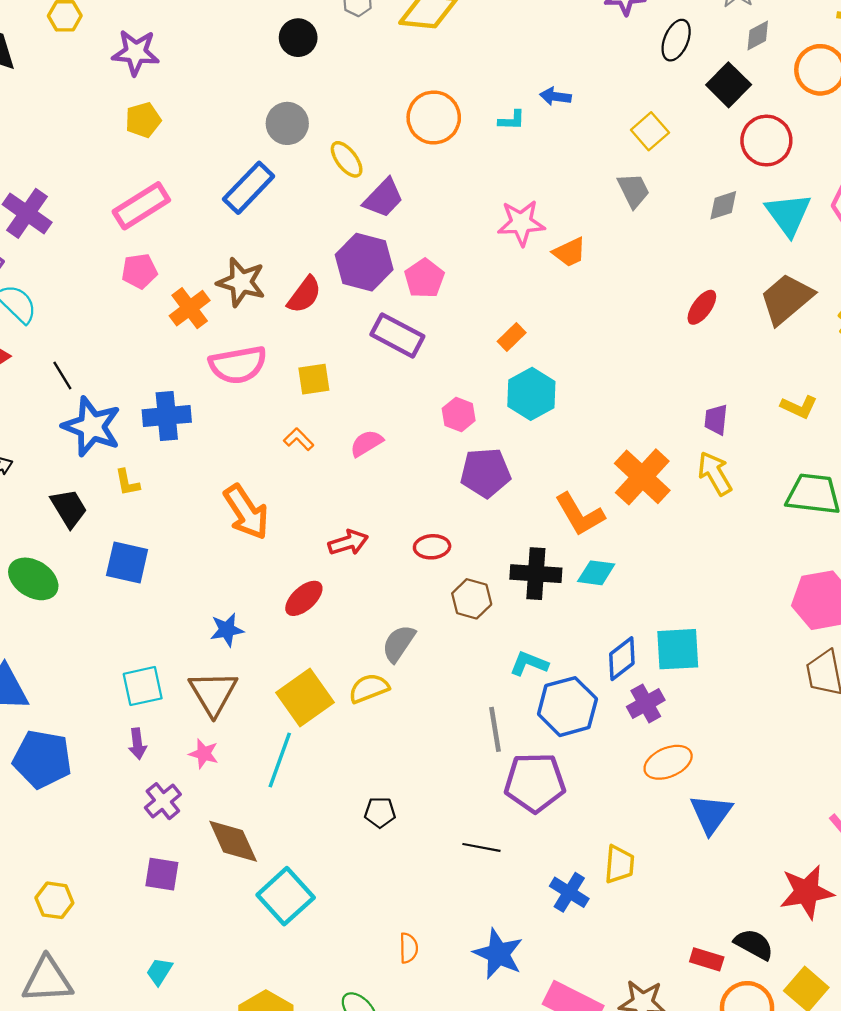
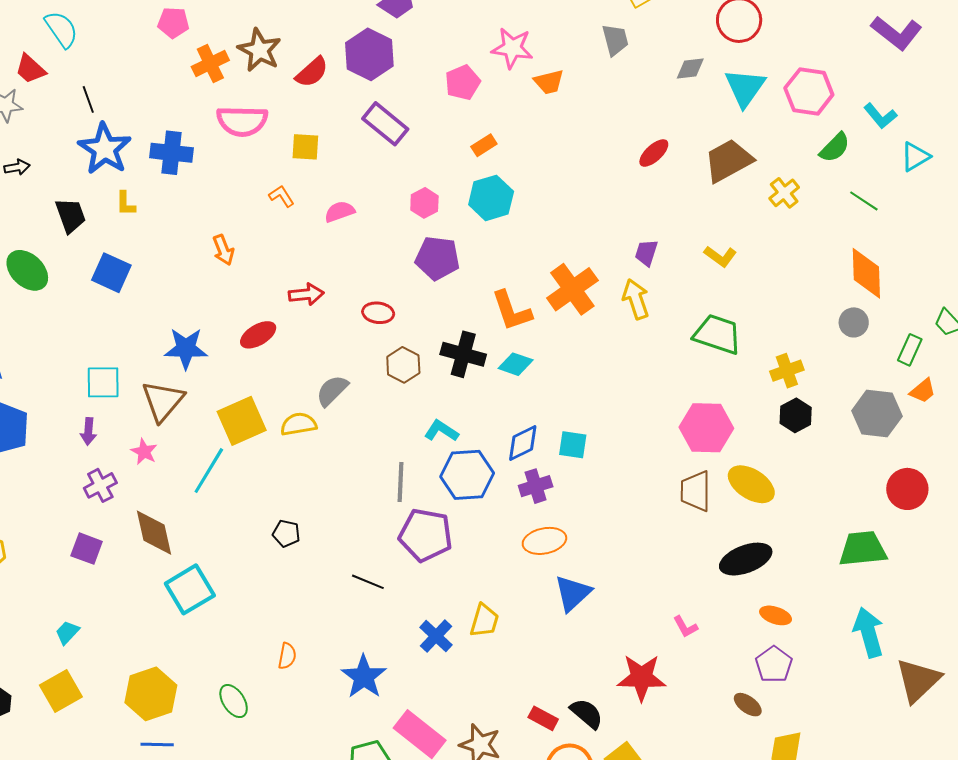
pink pentagon: (424, 278) -> (463, 82), moved
orange arrow: (246, 512) -> (223, 250), size x0.6
blue star: (227, 630) -> (186, 348), size x1.4
cyan square: (678, 649) -> (573, 445), size x0.7

